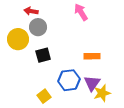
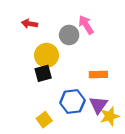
gray circle: (38, 27) -> (69, 35), moved
yellow circle: (18, 39) -> (46, 55), moved

